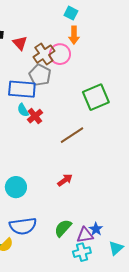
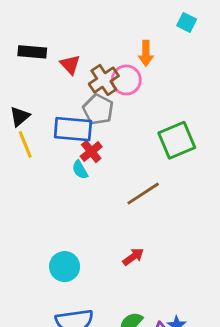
cyan square: (71, 13) -> (187, 22), moved
cyan semicircle: (23, 110) -> (80, 170), moved
red cross: (35, 116) -> (91, 152), moved

